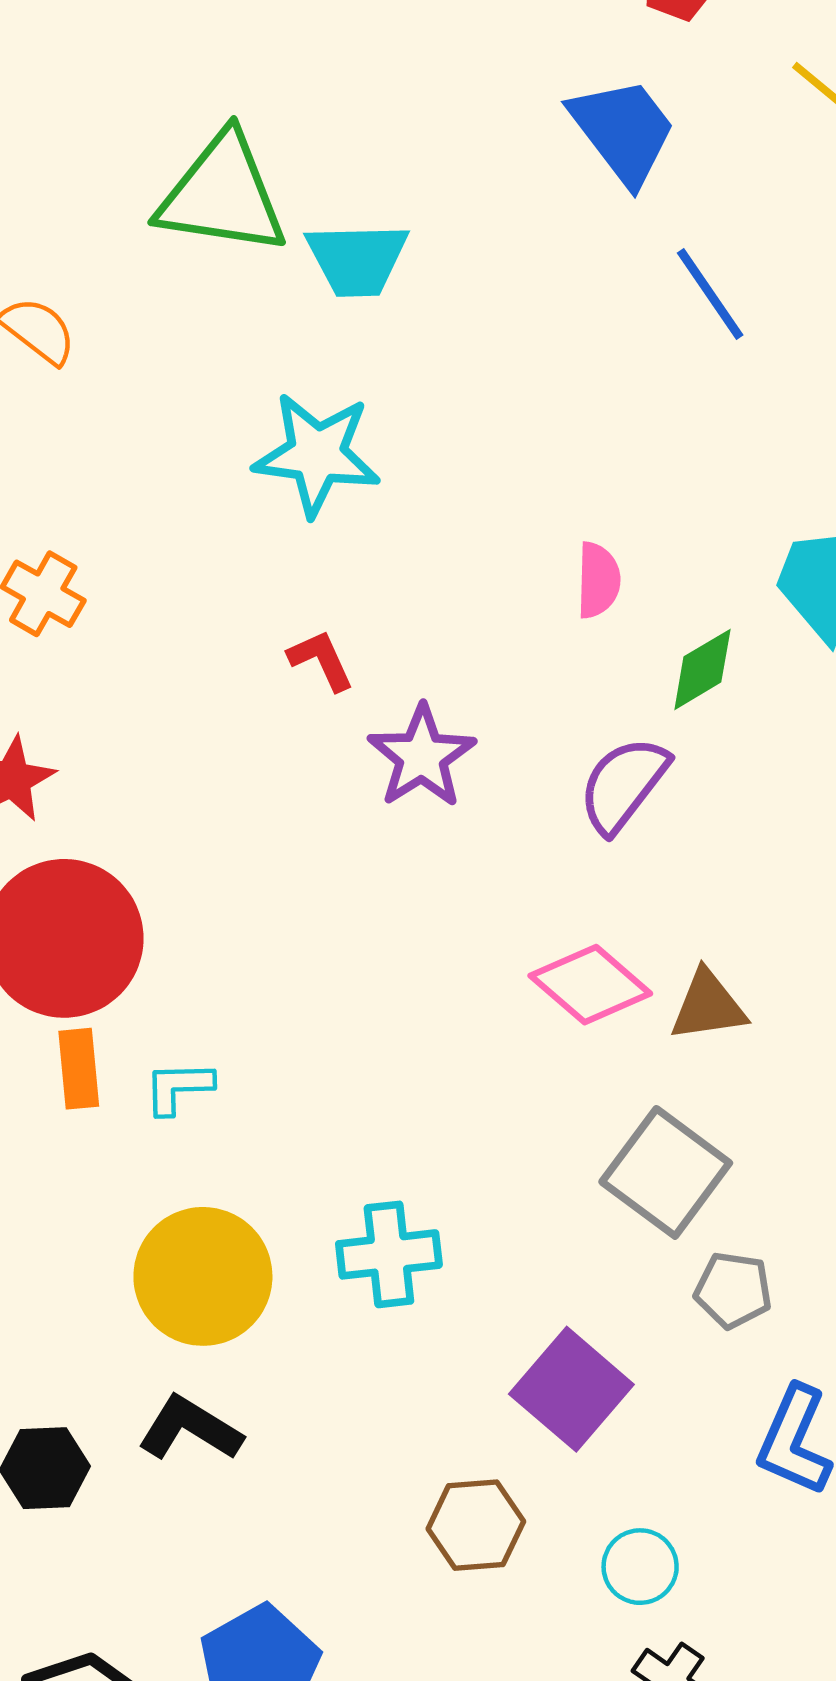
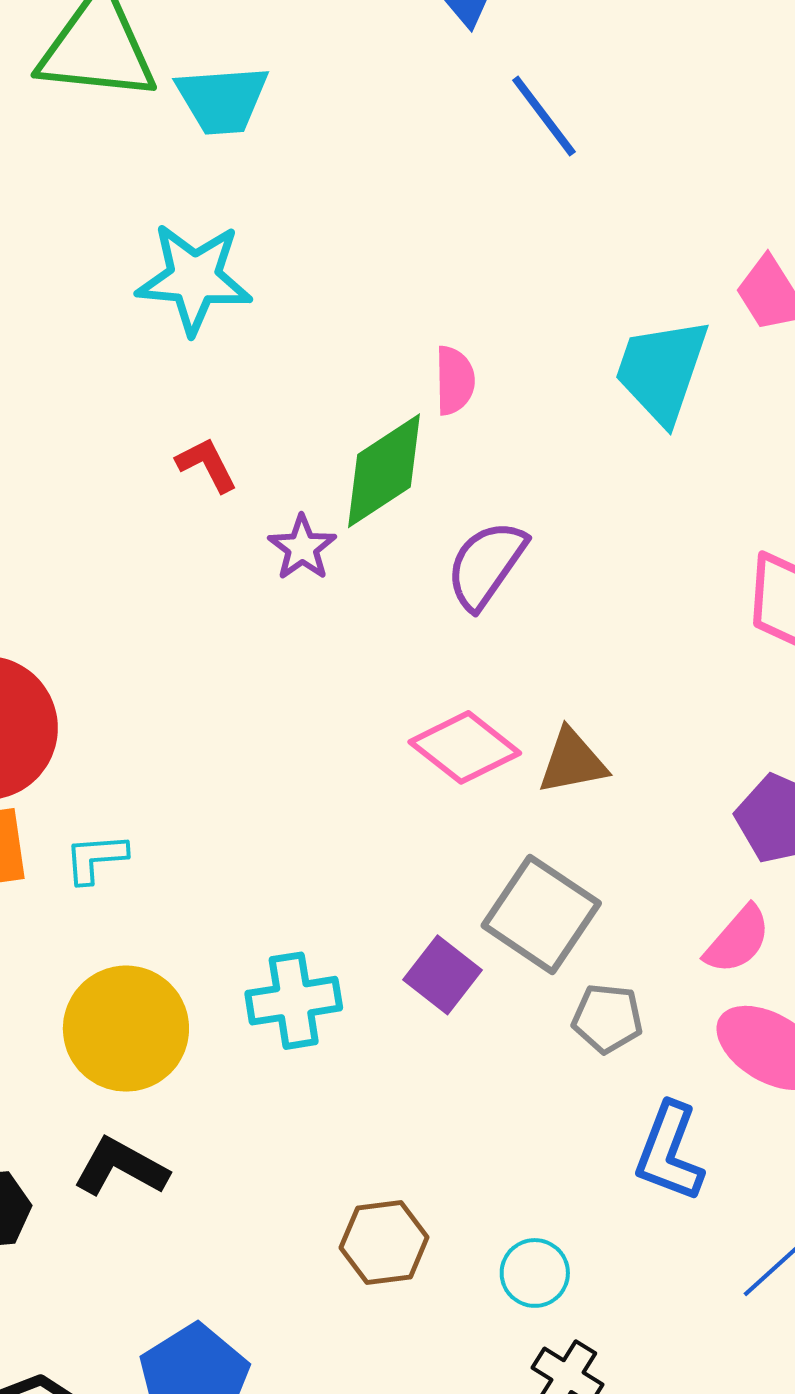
green diamond: (702, 669) -> (384, 471), moved, size x1.5
purple star: (422, 756) -> (302, 548), size x0.7
purple square: (571, 1389) -> (442, 975), moved, size x0.7

